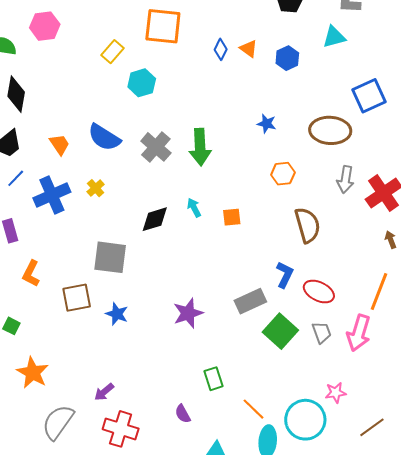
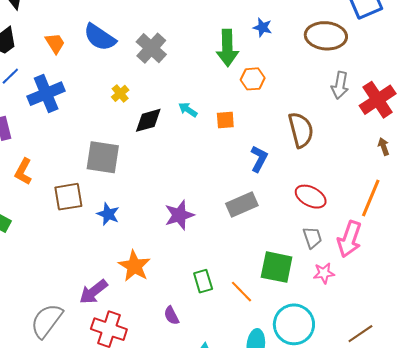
green arrow: (200, 147) -> (227, 48), moved
orange hexagon: (283, 174) -> (253, 79), moved
yellow cross: (96, 188) -> (120, 93), moved
cyan arrow: (194, 208) -> (188, 110), turned -30
blue L-shape: (285, 275) -> (259, 159), moved
green square: (280, 331) -> (277, 267), moved, turned -32
orange star: (33, 373) -> (134, 266), moved
purple arrow: (104, 392) -> (93, 292), size x1.4
pink star: (336, 393) -> (324, 273), moved
orange line: (254, 409) -> (242, 292), moved

